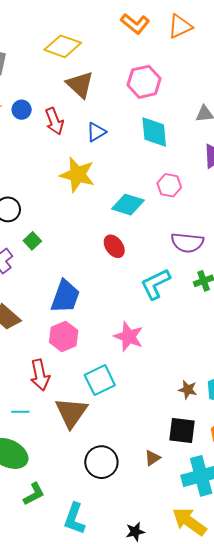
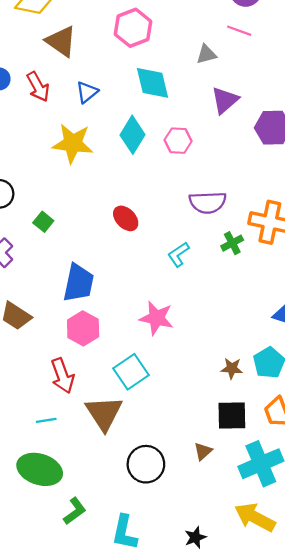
cyan diamond: (128, 205) -> (133, 135), moved, turned -68
green square: (32, 241) -> (43, 222), moved
cyan L-shape: (156, 284) -> (178, 254), size x0.7

